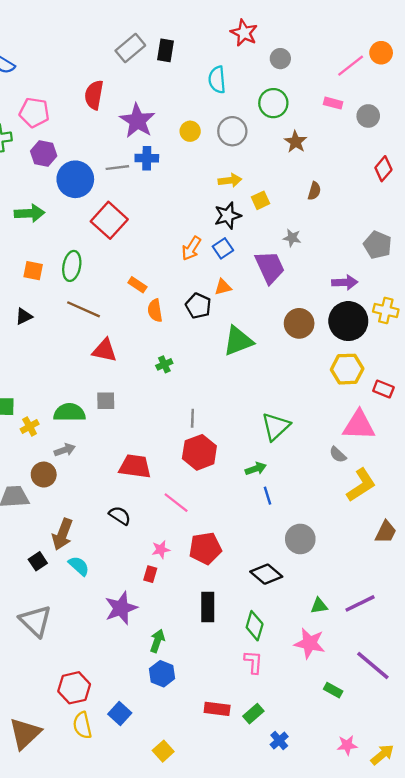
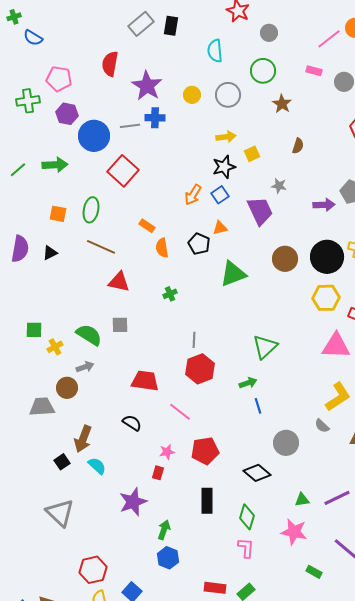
purple arrow: (345, 282) -> (324, 205), moved
green semicircle: (69, 412) -> (89, 335), turned 32
gray semicircle: (338, 455) -> (322, 426), moved

